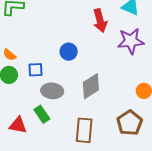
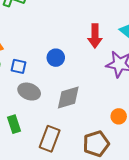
green rectangle: (42, 114) -> (14, 124), moved

